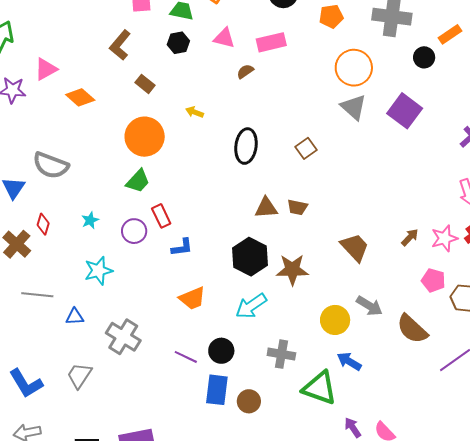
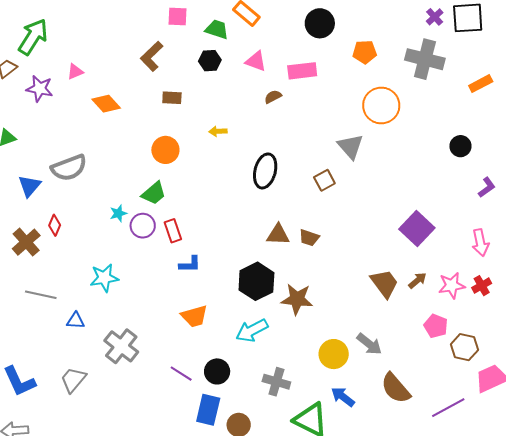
black circle: (424, 57) -> (460, 146), moved
pink triangle: (46, 69) -> (75, 72), size x0.7
brown rectangle: (145, 84) -> (172, 98), turned -42
gray triangle: (354, 107) -> (350, 146), moved
purple square: (405, 111) -> (417, 228), moved
yellow arrow: (195, 112) -> (218, 131), turned -30
orange circle: (145, 137) -> (165, 150), size x0.7
gray semicircle: (51, 165) -> (69, 168), turned -48
cyan star: (90, 220) -> (118, 213), moved
purple circle: (134, 231) -> (143, 226), moved
brown trapezoid: (355, 247) -> (385, 283), moved
brown semicircle: (412, 329) -> (396, 388), moved

